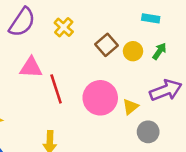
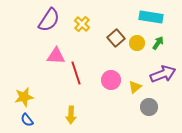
cyan rectangle: (151, 18) -> (151, 17), size x1.6
pink circle: (100, 98) -> (111, 80), size x0.7

